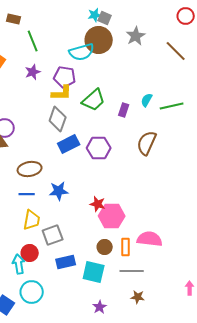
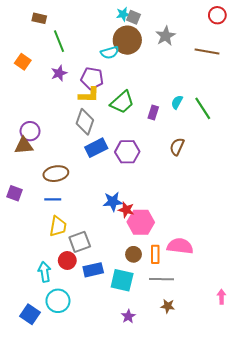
brown line: (176, 51) -> (207, 51), turned -35
cyan semicircle: (82, 52) -> (110, 52), size x0.7
green line: (172, 106) -> (203, 108), turned 70
brown semicircle: (147, 143) -> (177, 147), size x0.7
blue star: (59, 191) -> (113, 202), moved
red circle: (30, 253) -> (67, 261), moved

